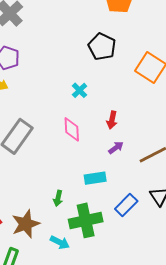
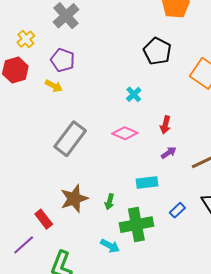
pink diamond: (72, 129) -> (125, 133), turned -65
blue rectangle: (126, 205) -> (177, 210), size x0.7
brown star: (26, 224) -> (74, 199), moved

